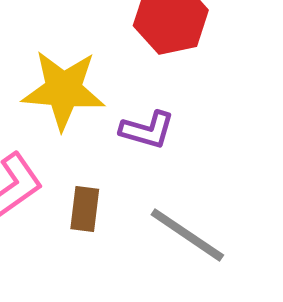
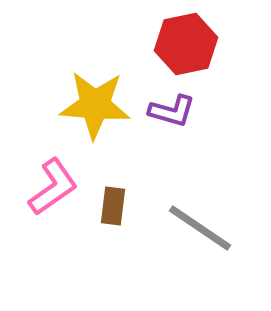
purple L-shape: (147, 130) -> (172, 111), moved

